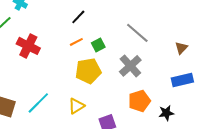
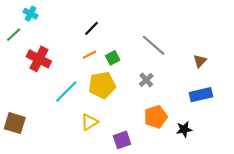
gray cross: (130, 66) -> (146, 80), size x0.6
cyan line: (38, 103) -> (66, 92), moved

